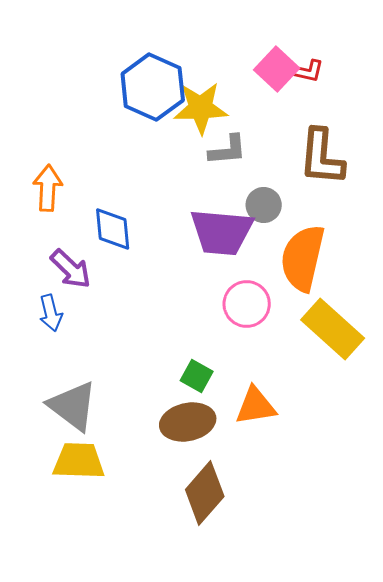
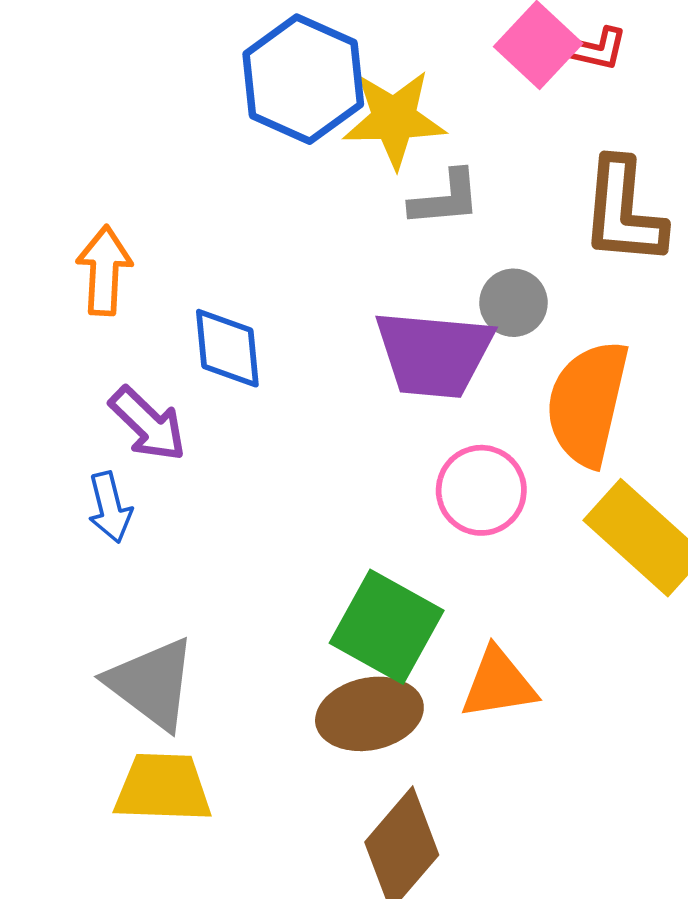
green square: (197, 376) -> (387, 627), size x1.8

